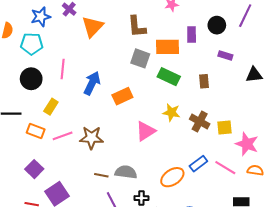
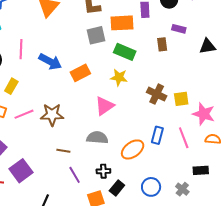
gray square: (140, 58) -> (96, 35), turned -30
brown rectangle: (204, 81) -> (162, 44), moved
blue arrow: (92, 83) -> (50, 62), turned 95
yellow star: (171, 112) -> (119, 77), moved
blue rectangle: (198, 164) -> (157, 135), turned -36
pink line: (225, 168) -> (184, 138), turned 40
gray semicircle: (126, 172) -> (97, 138), moved

